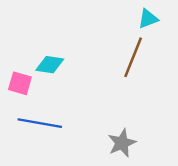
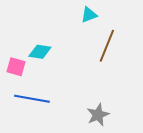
cyan triangle: (148, 19) -> (89, 15), moved

